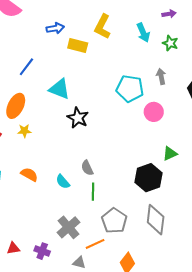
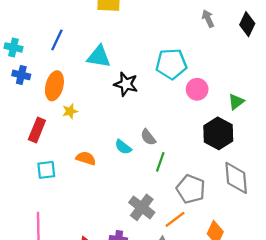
cyan pentagon: (130, 89) -> (171, 64), moved
pink circle: (154, 112) -> (197, 89), moved
cyan semicircle: (63, 182) -> (123, 147), moved
green line: (93, 192) -> (160, 162), turned 30

